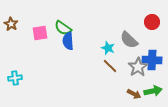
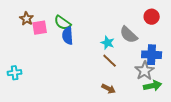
brown star: (11, 24) -> (27, 19), moved
gray star: (138, 67) -> (145, 71), moved
brown arrow: (134, 94) -> (109, 89), moved

